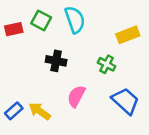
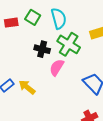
green cross: (107, 64) -> (69, 44), moved, size x1.6
pink semicircle: (76, 96) -> (57, 67), moved

